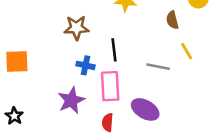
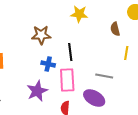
yellow line: (187, 51) -> (126, 53), turned 40
gray line: (158, 67) -> (104, 76), moved

